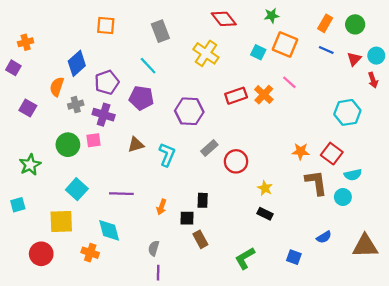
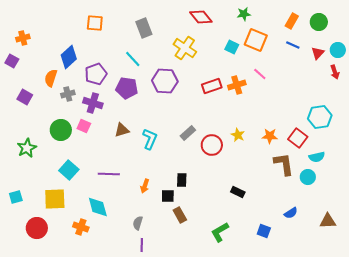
orange cross: (264, 95) -> (237, 85), turned 30
purple hexagon: (189, 111) -> (165, 81), moved
cyan hexagon: (347, 112) -> (320, 117), moved
pink square: (94, 140) -> (84, 126), turned 32
yellow star: (265, 188) -> (238, 135), moved
cyan square: (18, 205) -> (16, 197), moved
brown triangle: (365, 246) -> (328, 221), size x0.7

